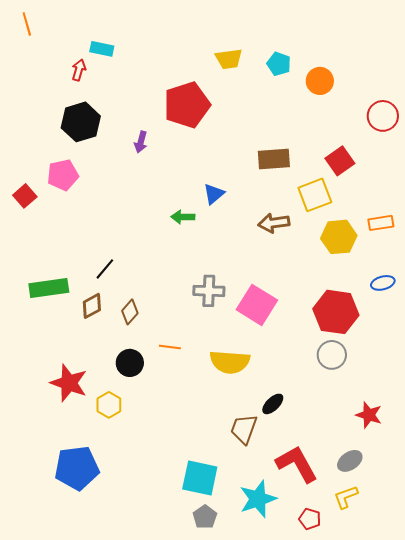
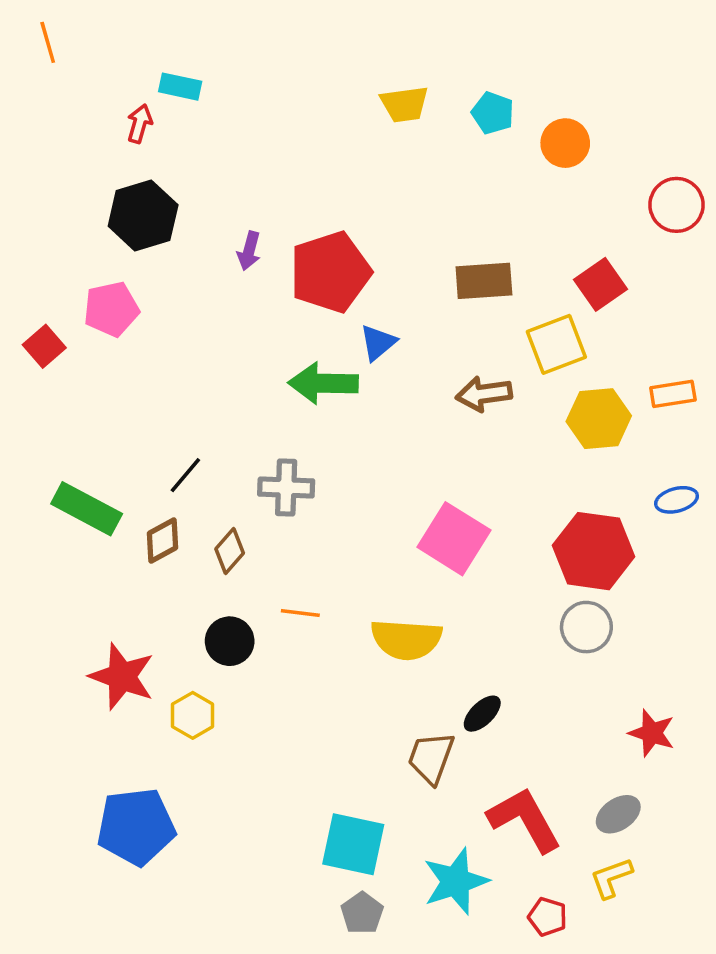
red pentagon: (187, 105) -> (330, 272), moved
green arrow: (183, 217) -> (323, 383), size x1.6
green rectangle: (49, 288) -> (87, 509), turned 36
gray cross: (209, 291) -> (286, 487), moved

